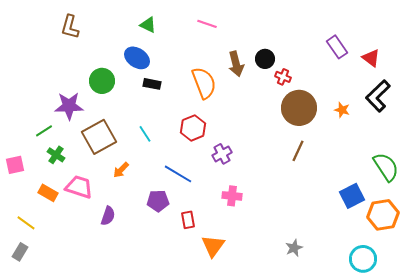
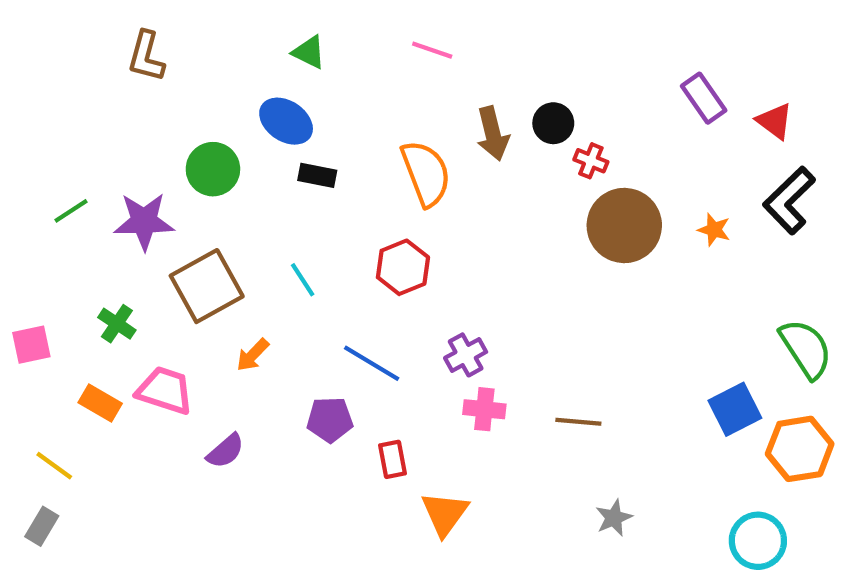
green line: (44, 131) -> (71, 211), moved
brown line: (298, 151) -> (578, 422), moved, turned 70
purple cross: (222, 154) -> (466, 355), moved
purple semicircle: (108, 216) -> (225, 451), turned 30

